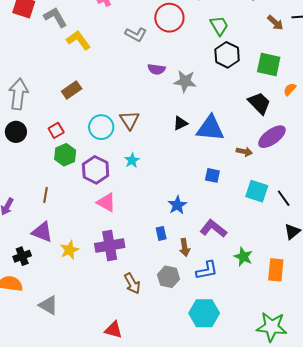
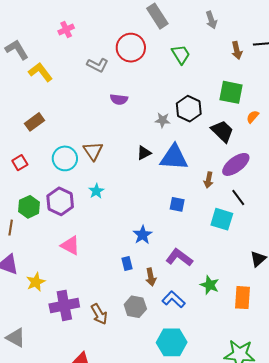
brown arrow: (275, 23) -> (237, 50), turned 36
black hexagon: (227, 55) -> (189, 109), moved
gray star: (185, 81) -> (163, 120), moved, size x0.7
brown arrow: (244, 152) -> (209, 180), turned 91
green hexagon: (65, 155) -> (29, 207), moved
black line: (284, 198) -> (238, 197), moved
pink triangle: (106, 202) -> (70, 246), moved
purple cross: (110, 246) -> (64, 305), moved
blue L-shape: (207, 270) -> (173, 299), turned -125

